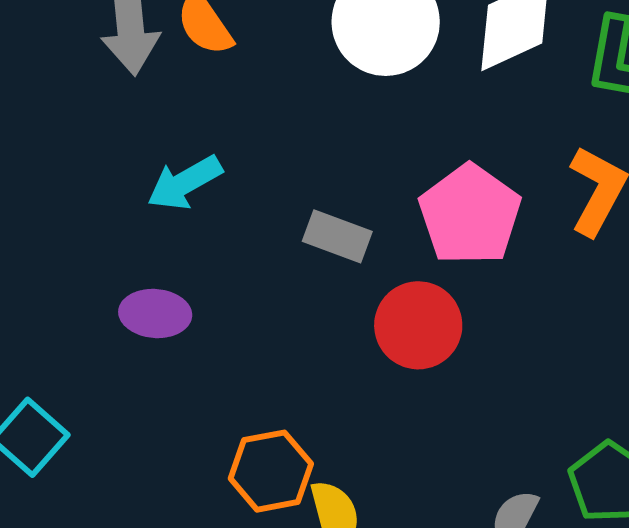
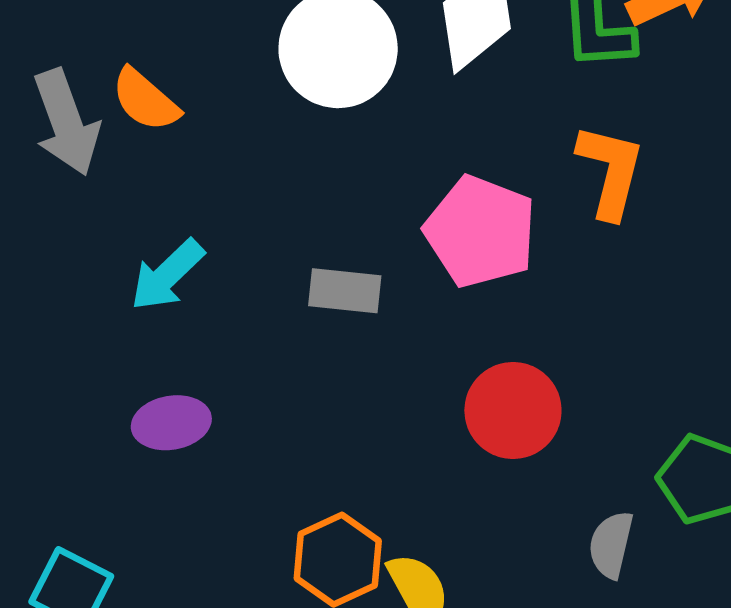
red circle: (418, 325) -> (513, 411), moved

